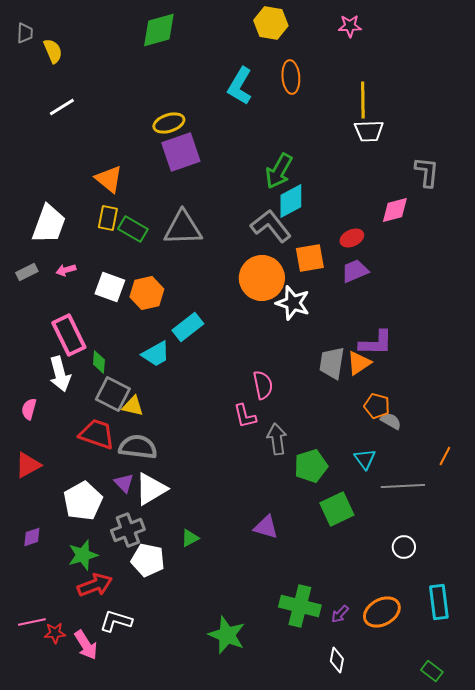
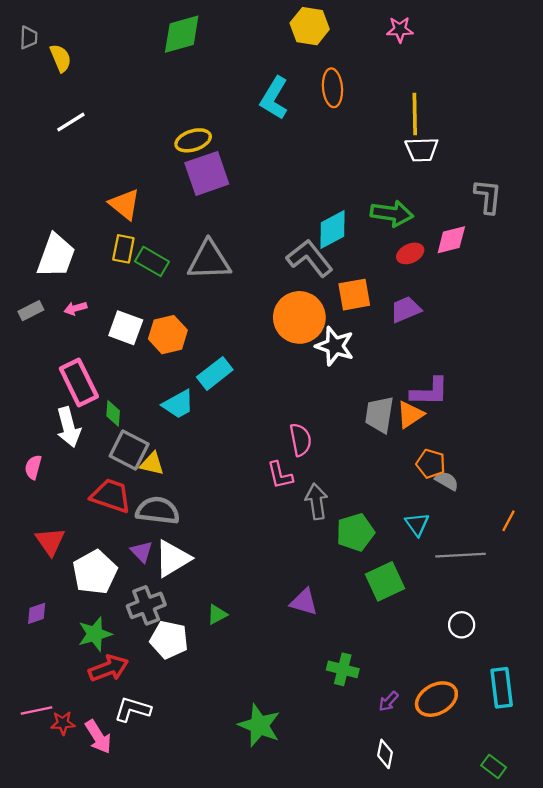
green arrow: (279, 171) -> (392, 213), moved, turned -111
red ellipse: (352, 238) -> (410, 253), moved
red triangle: (28, 465) -> (50, 541), moved, turned -36
green cross: (300, 606) -> (343, 669), moved, size x0.7

